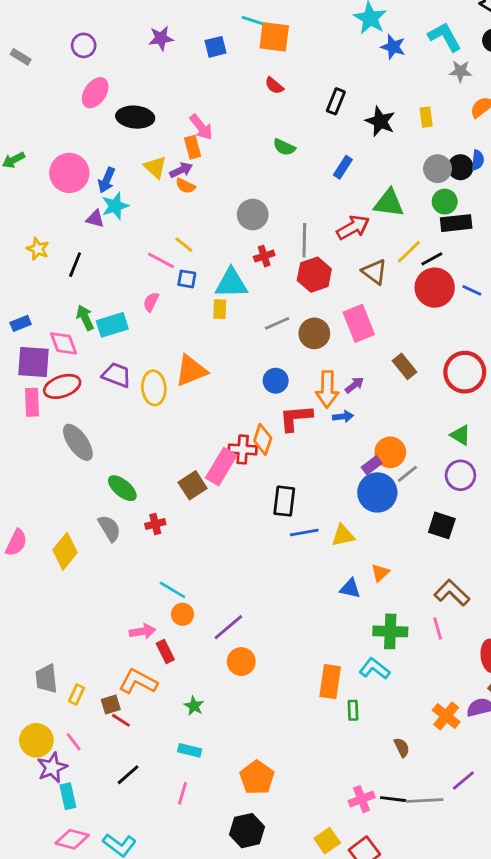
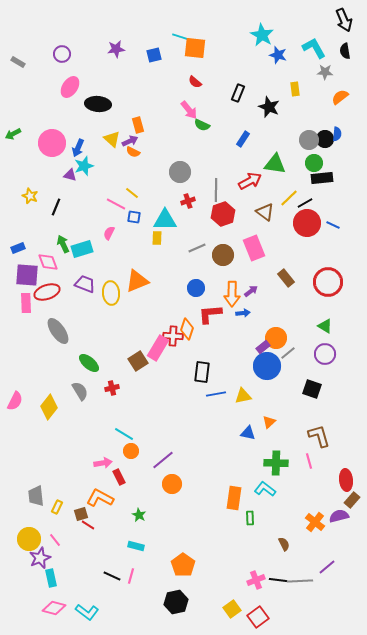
yellow rectangle: (426, 117) -> (295, 89), moved
pink arrow: (201, 127) -> (189, 110), moved
brown L-shape: (452, 593) -> (319, 436), turned 30
black line: (128, 775) -> (112, 576), moved, turned 66

